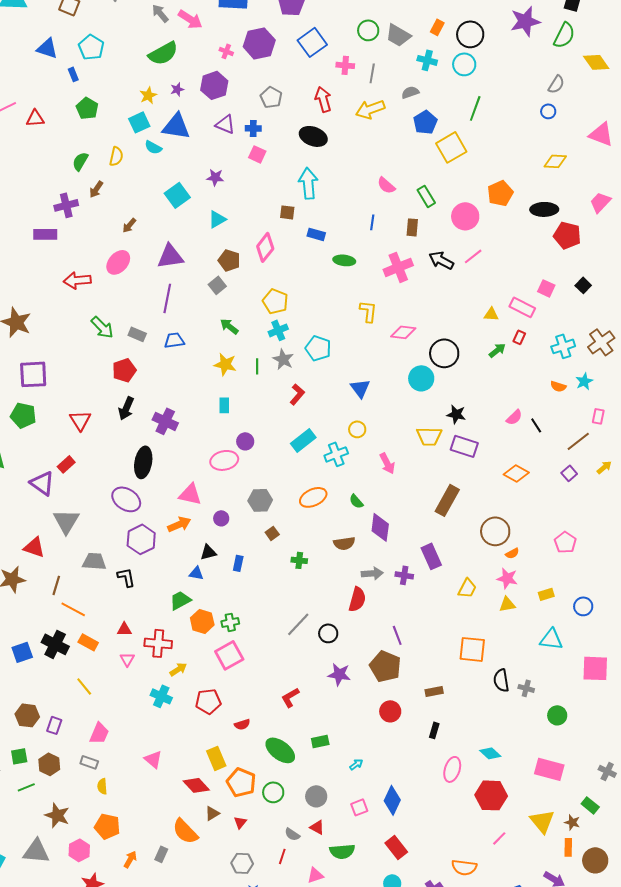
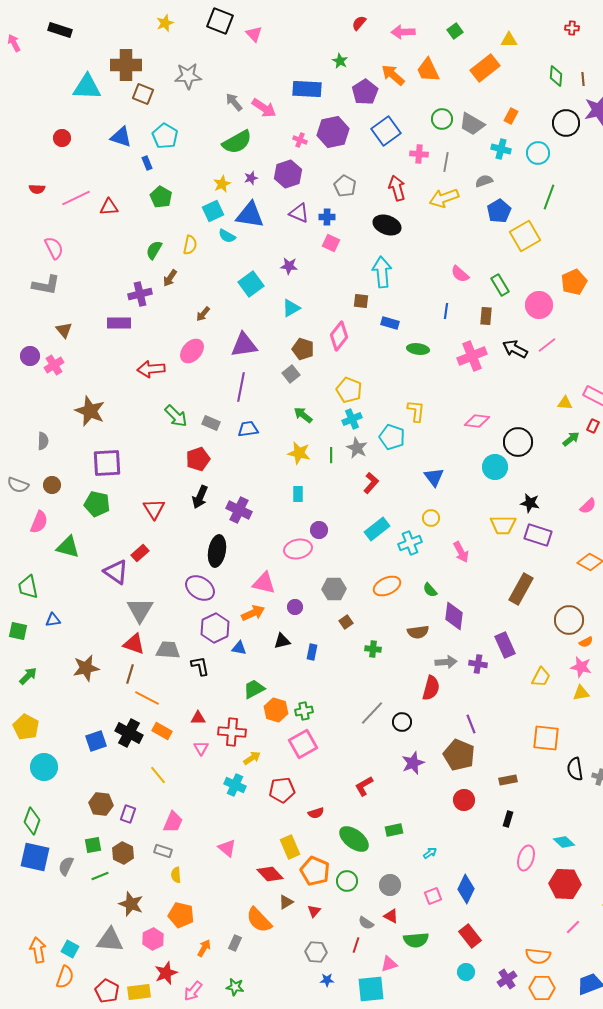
black circle: (470, 34) -> (566, 123), moved
yellow L-shape: (368, 311) -> (416, 411), moved
red triangle: (34, 547) -> (134, 644), moved
blue triangle: (196, 573) -> (239, 648), moved
purple star: (339, 674) -> (413, 763), turned -30

